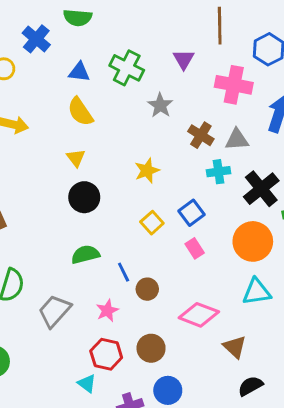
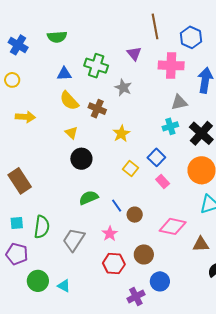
blue cross: (36, 39) -> (18, 45), moved
brown cross: (201, 135) -> (97, 109), moved
brown triangle: (235, 347) -> (201, 244), turned -36
cyan triangle: (87, 383) -> (64, 286), moved

